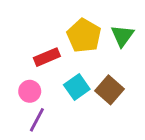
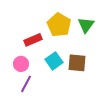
brown square: (110, 90) -> (77, 63), turned -36

